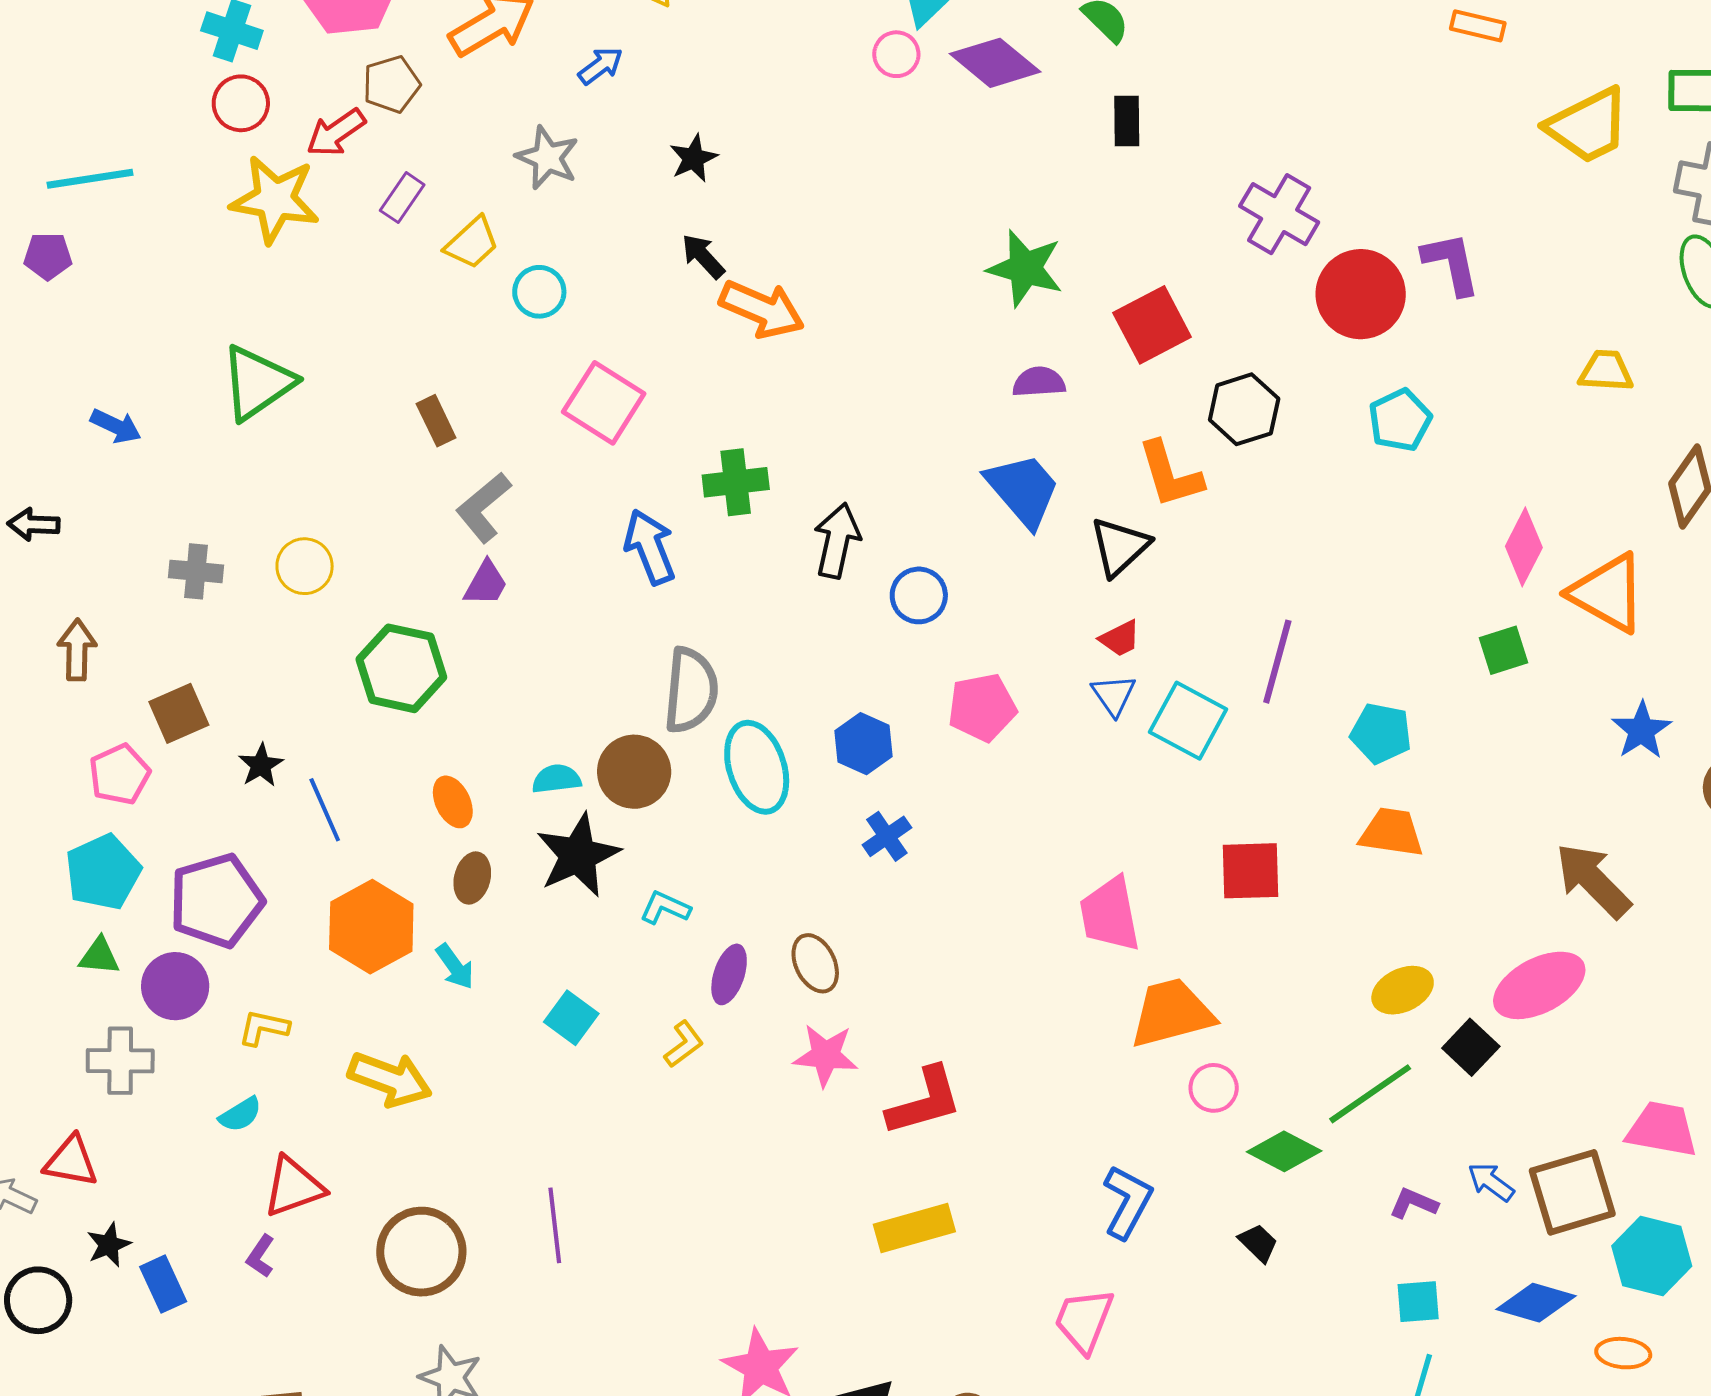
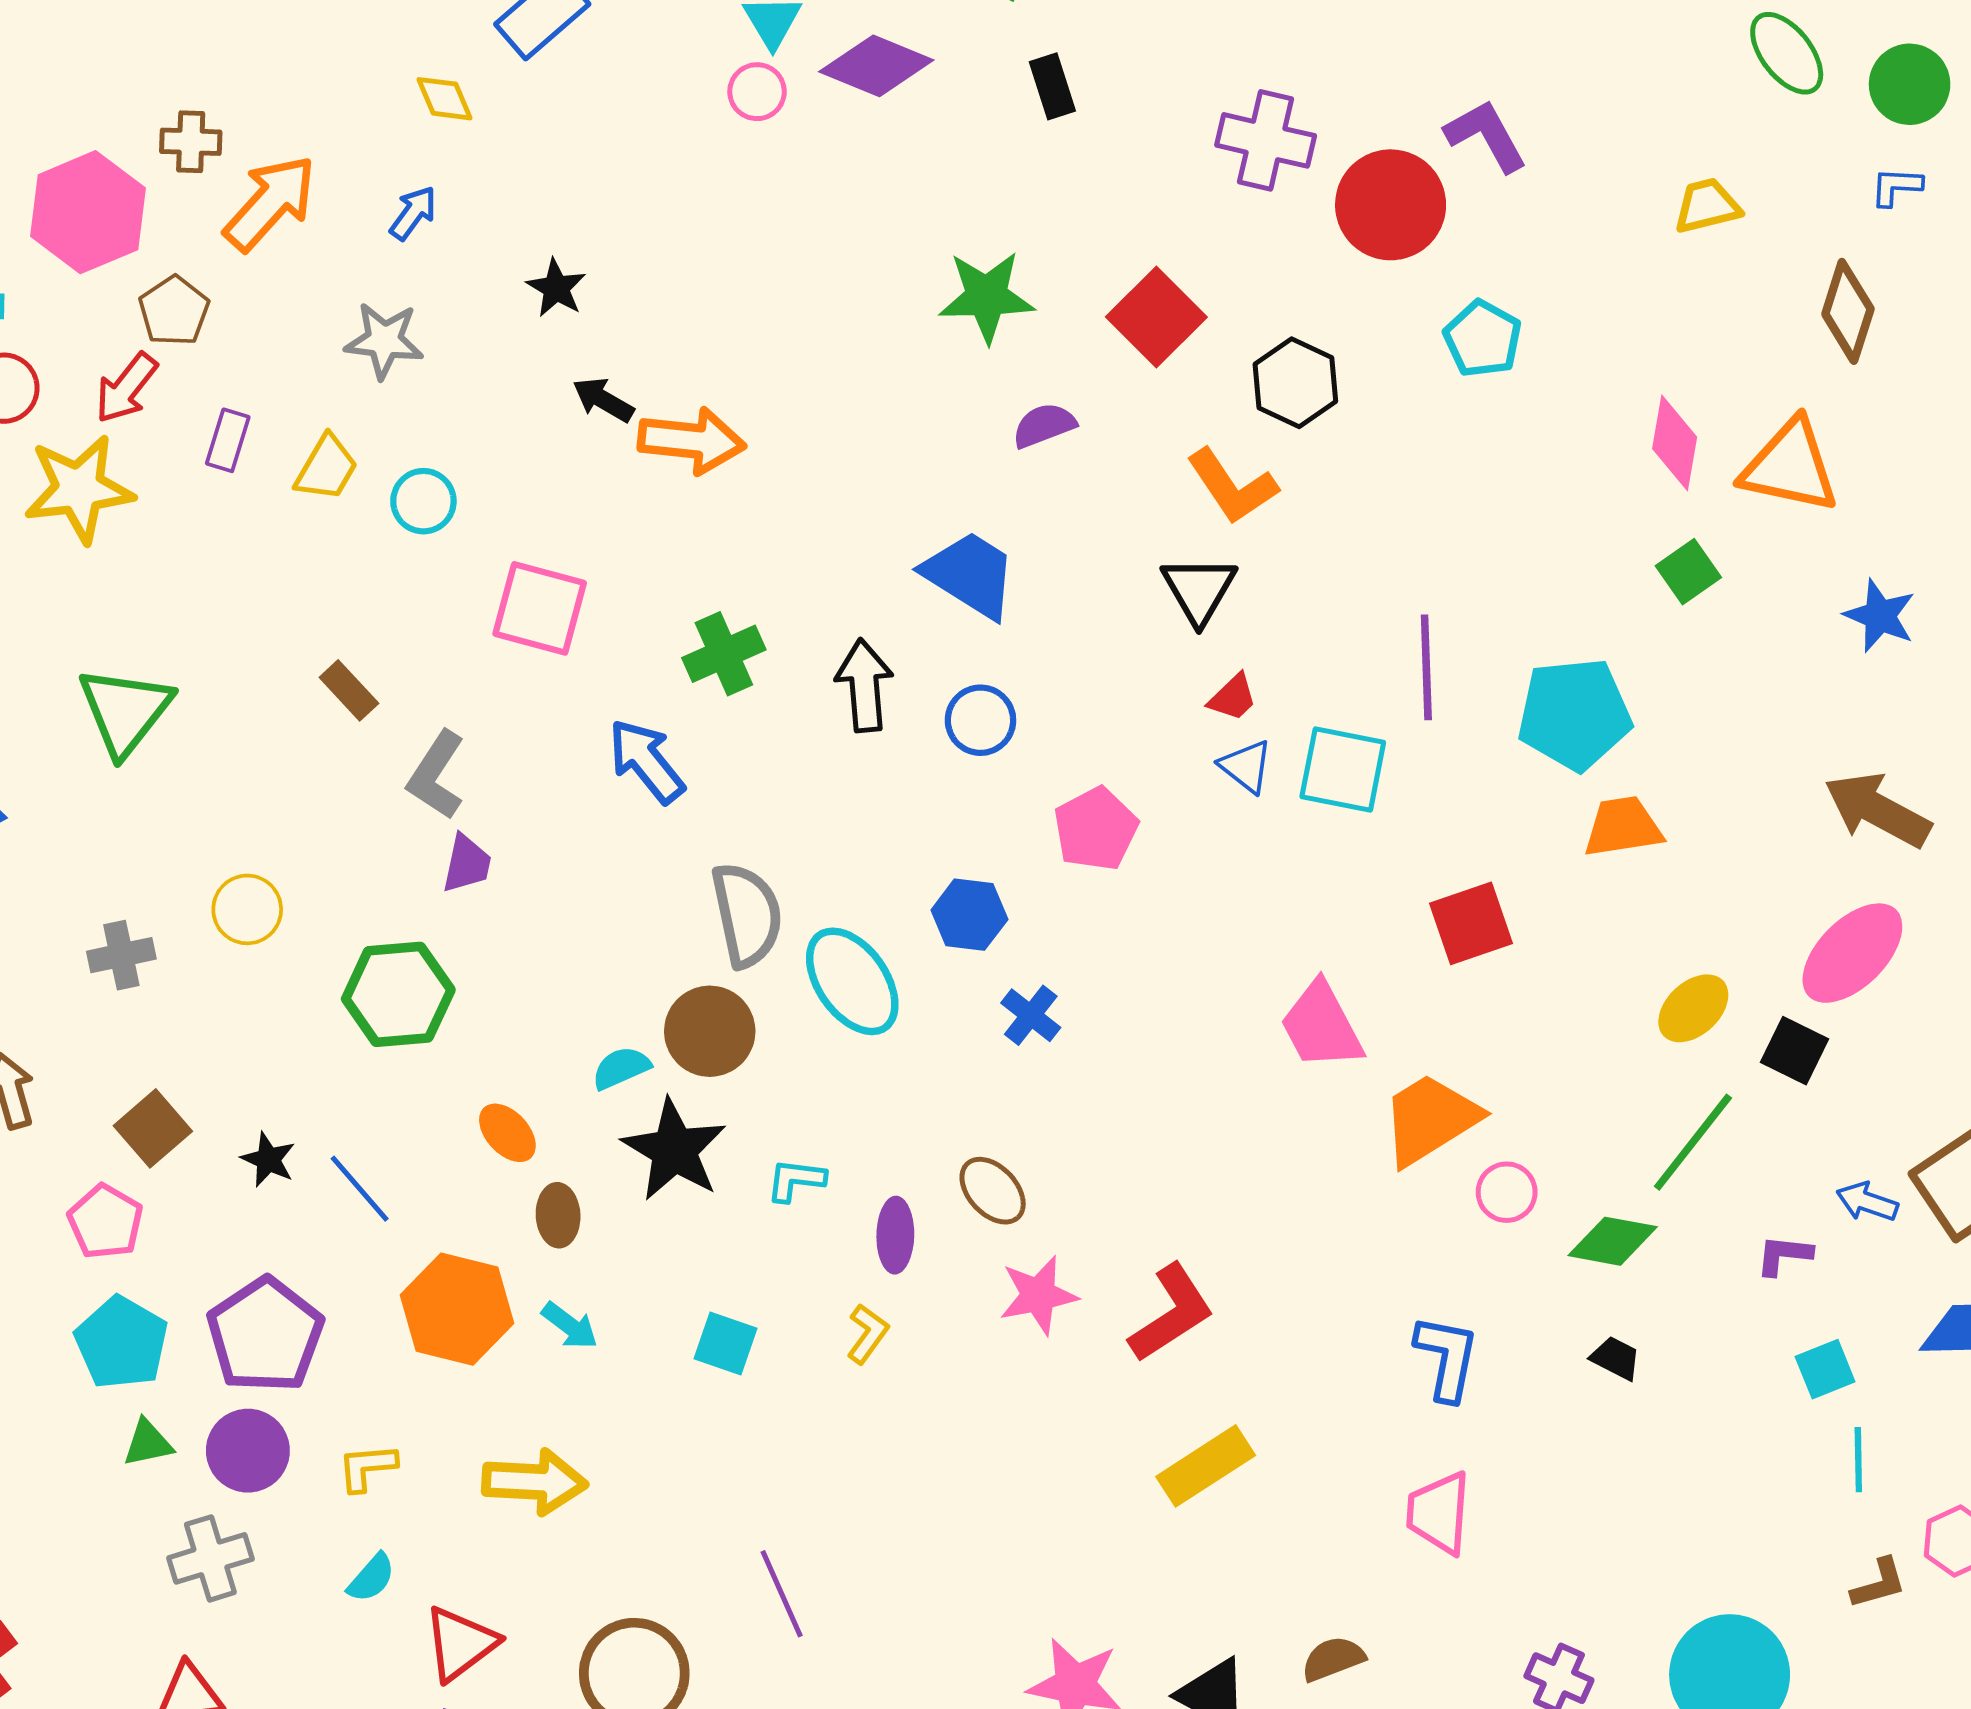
blue trapezoid: (1023, 490) -> (970, 575), moved
cyan pentagon: (1381, 733) -> (1574, 714), size x1.5

